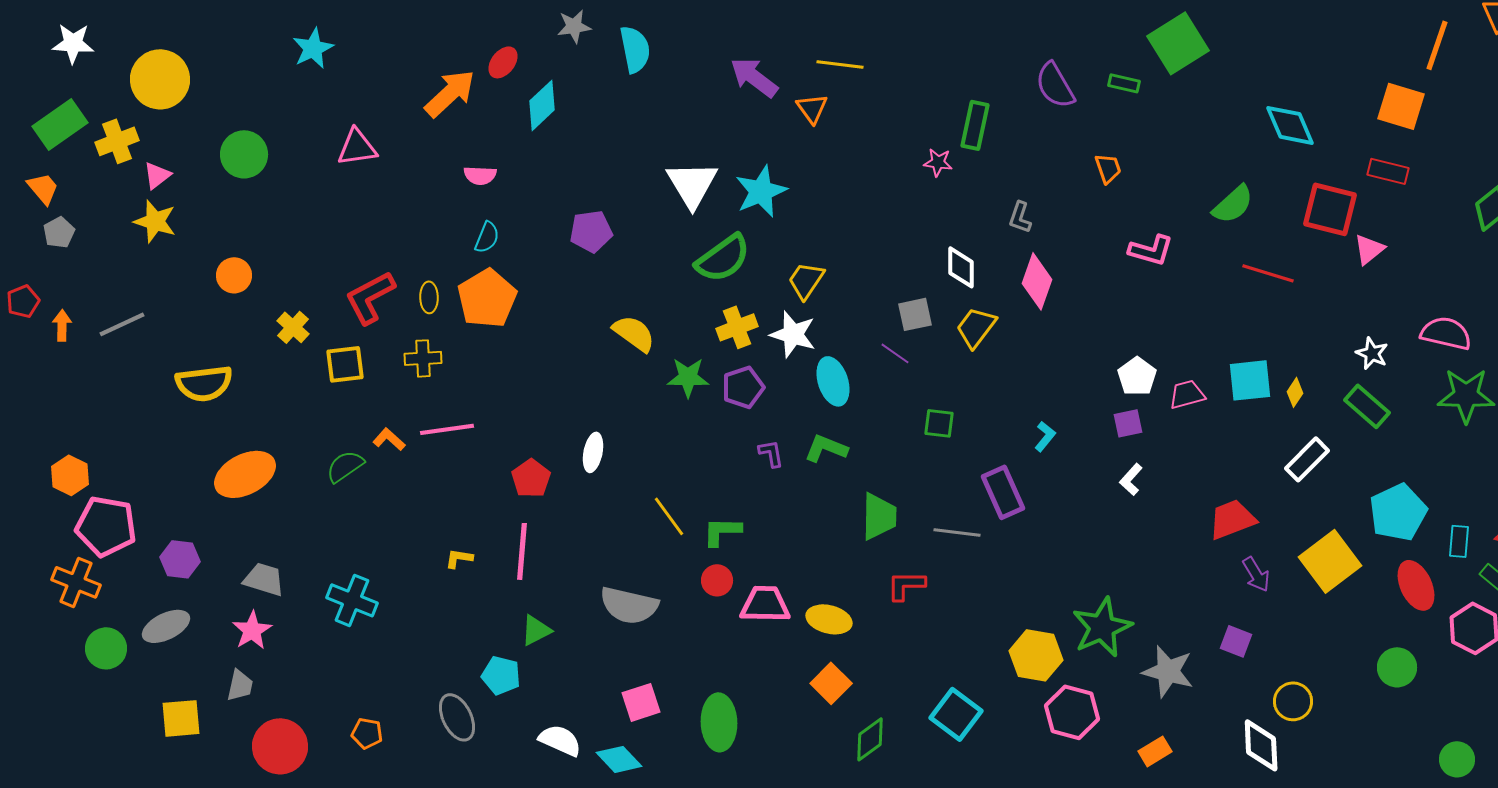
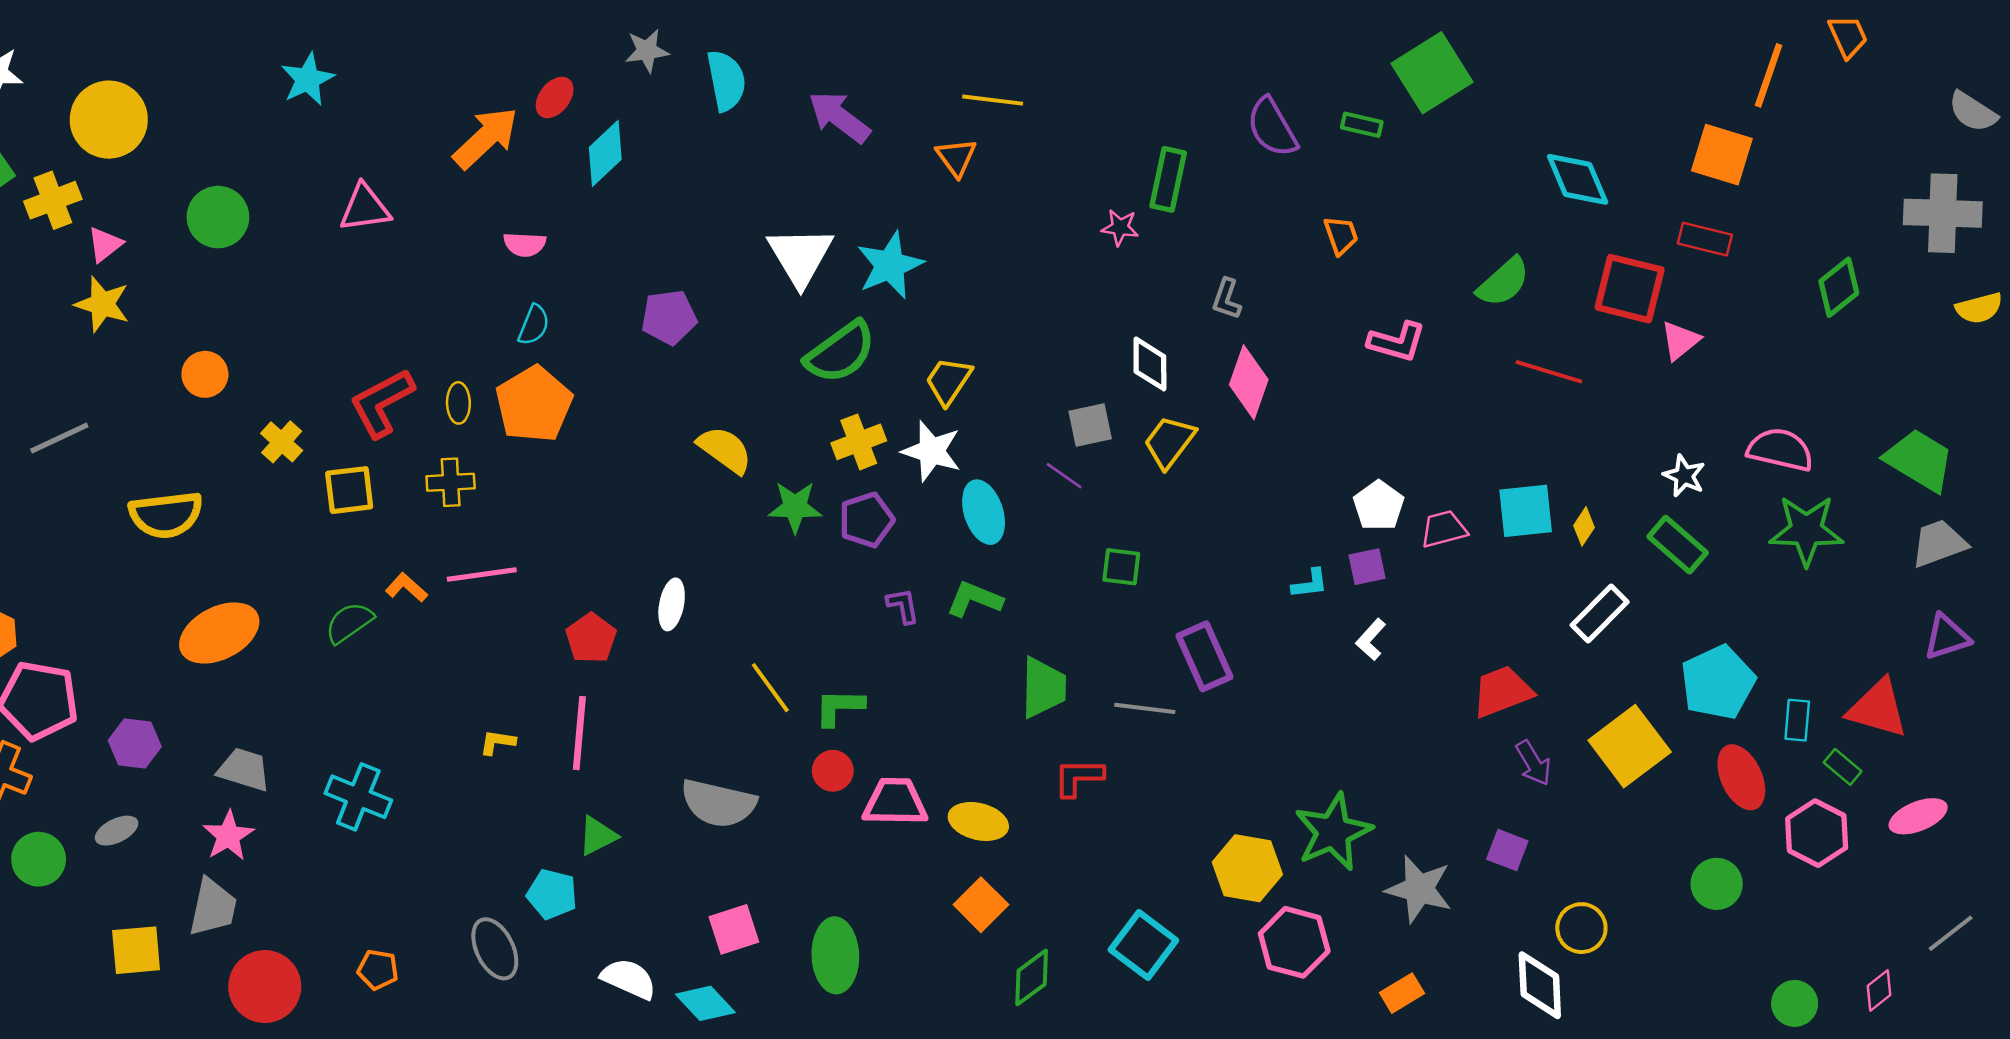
purple arrow: (754, 77) -> (839, 117), moved
cyan L-shape: (1045, 436) -> (1310, 584), moved, turned 44
gray ellipse: (166, 626) -> (117, 831), size x0.7
gray trapezoid: (240, 685) -> (213, 907), size x1.4

